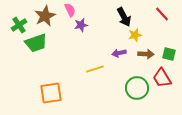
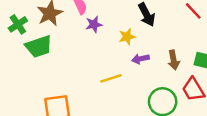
yellow star: (135, 35) -> (127, 37), moved
brown arrow: (146, 54) -> (174, 60), turned 77

